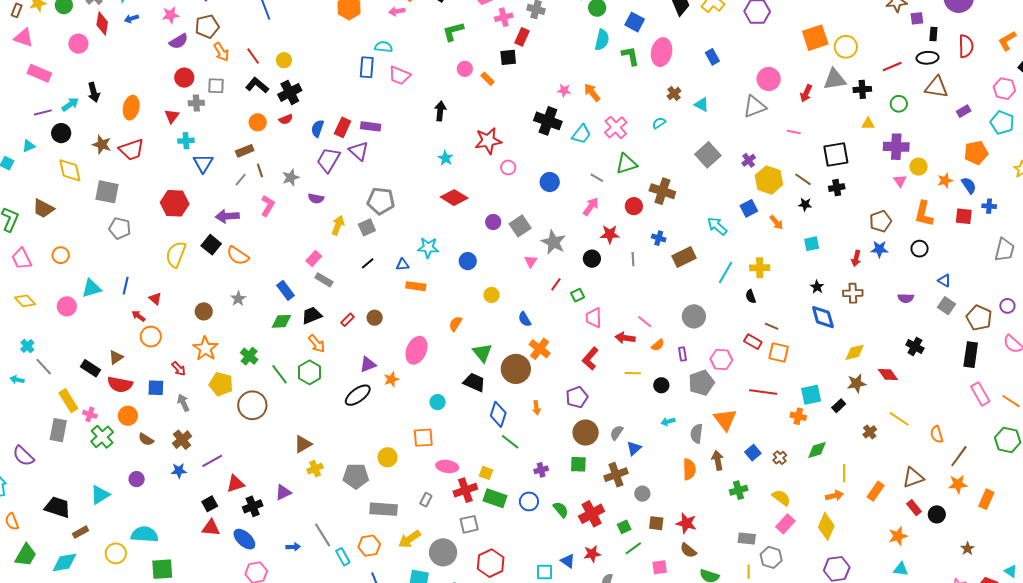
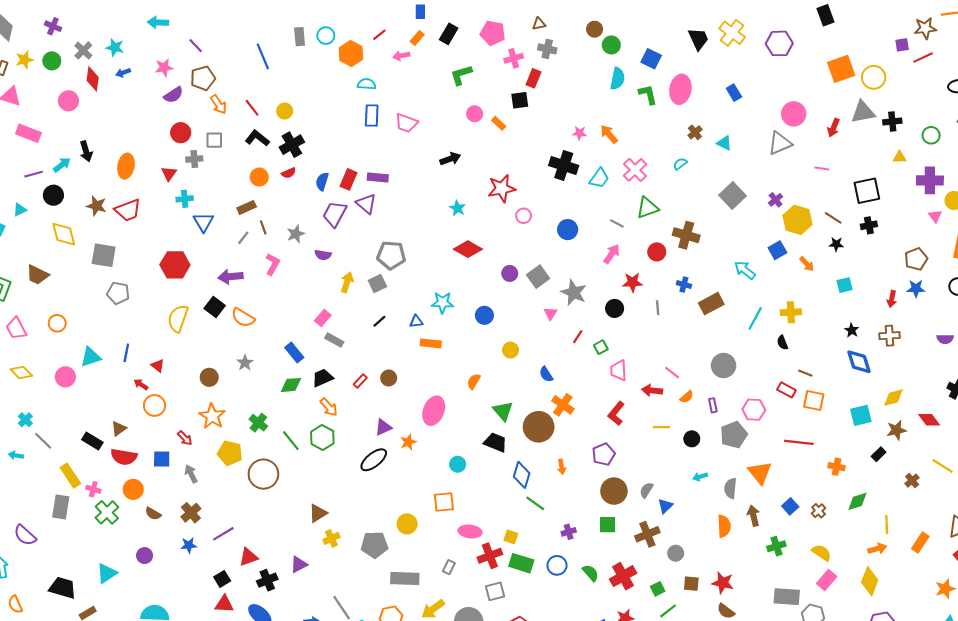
purple square: (917, 18) -> (902, 45), moved
cyan semicircle: (384, 47) -> (367, 84), moved
red line: (892, 66) -> (923, 58), moved
black arrow: (440, 111) -> (450, 159), turned 66
cyan square: (811, 395) -> (861, 415), moved
gray rectangle: (747, 538) -> (787, 597), size x1.4

